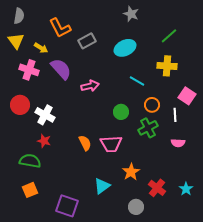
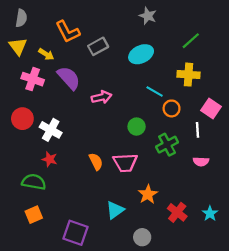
orange circle: (152, 105) -> (172, 108), moved
gray circle: (136, 207) -> (142, 237), moved

